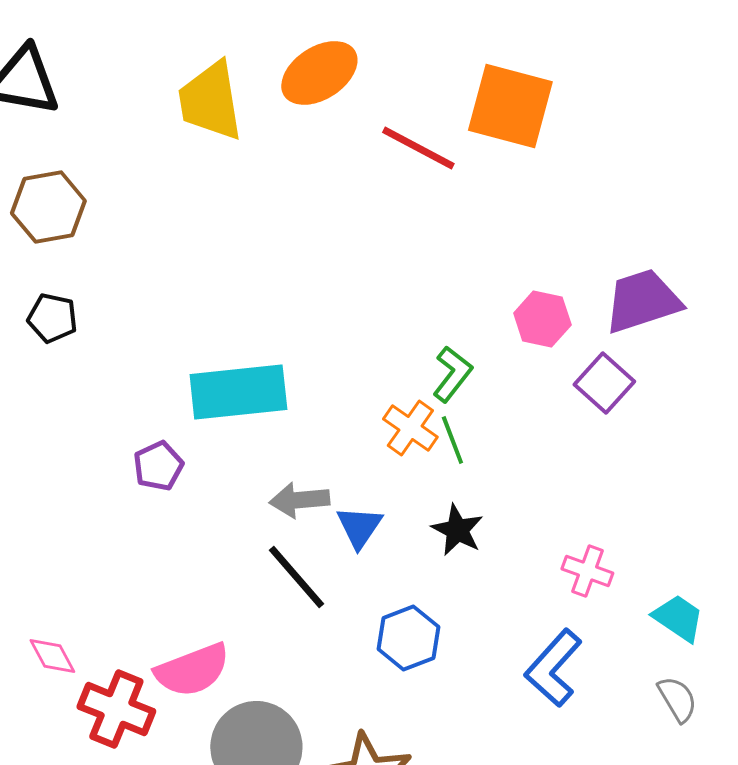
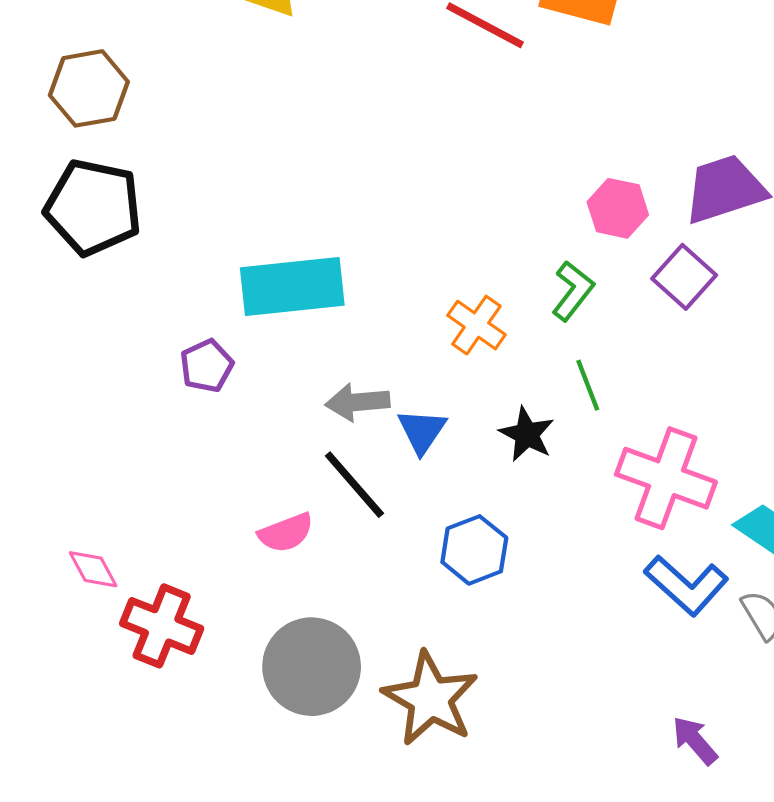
black pentagon: (52, 318) -> (93, 207), size x1.8
green L-shape: (452, 374) -> (573, 291), moved
green line: (452, 440) -> (588, 385), moved
pink cross: (587, 571) -> (666, 478), size x1.8
blue L-shape: (553, 668) -> (686, 585), moved, turned -90
pink semicircle: (192, 670) -> (286, 533), moved, size x0.7

